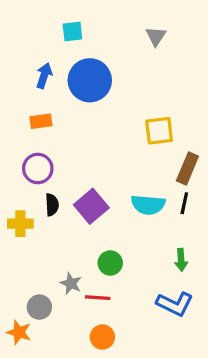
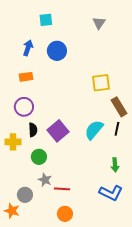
blue circle: (90, 80) -> (57, 51), size x0.7
brown rectangle: (187, 168) -> (119, 107), turned -54
cyan semicircle: (148, 205) -> (94, 130), turned 125
green circle: (110, 263) -> (39, 157), moved

